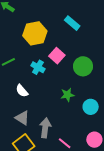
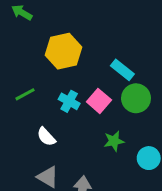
cyan rectangle: (72, 23) -> (122, 70), moved
pink square: (57, 56) -> (99, 101), moved

